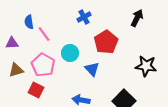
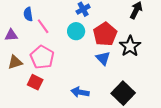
cyan circle: (70, 53) -> (76, 31), moved
black star: (146, 66) -> (130, 46), moved, turned 30
blue triangle: (92, 69) -> (103, 58), moved

